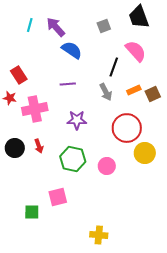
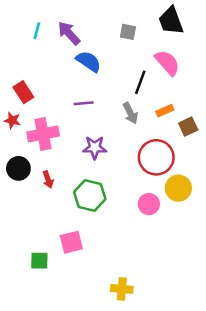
gray square: (104, 26) -> (128, 32), turned 32
brown square: (153, 94) -> (188, 127), moved
black circle: (15, 148) -> (18, 168), moved
pink circle: (107, 166) -> (149, 204), moved

